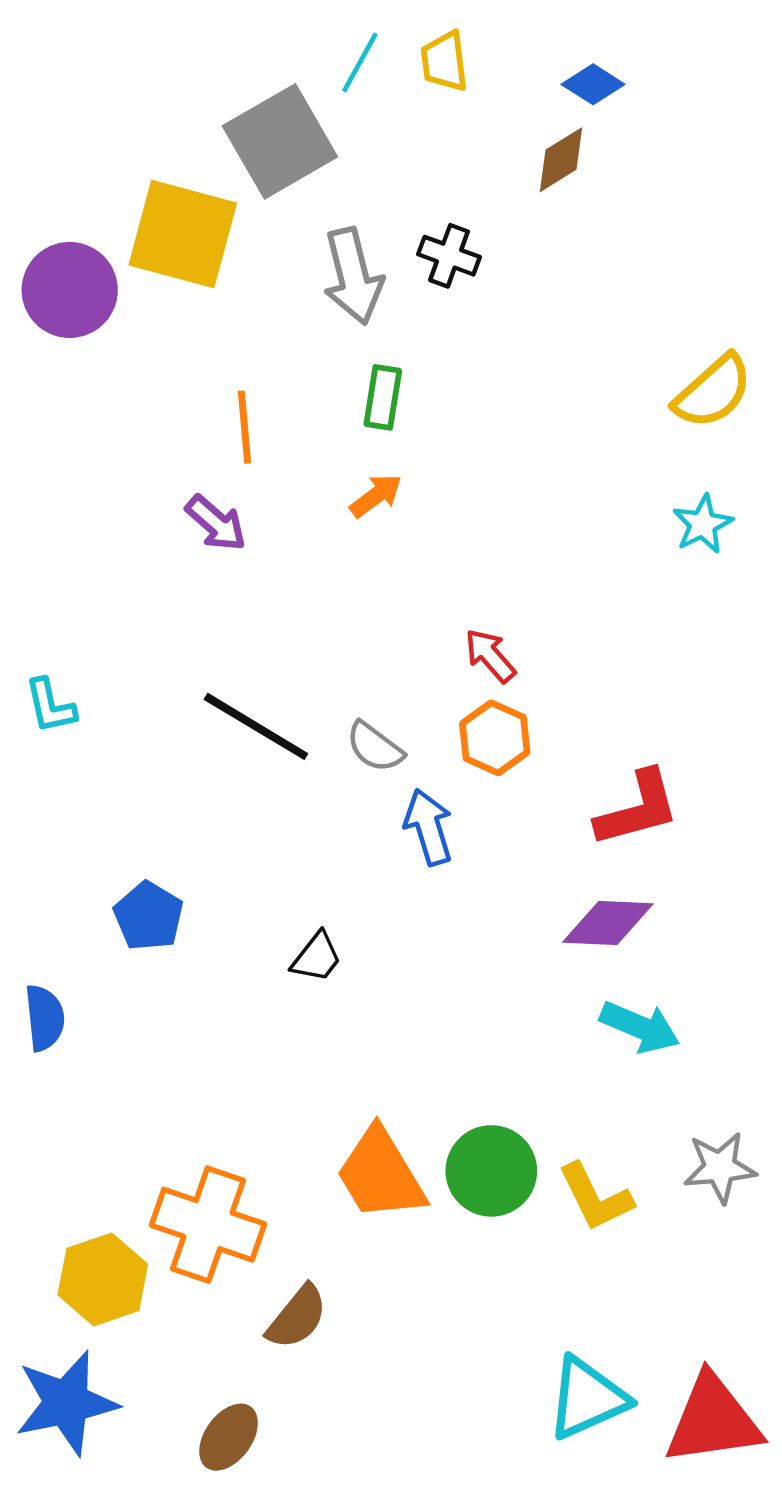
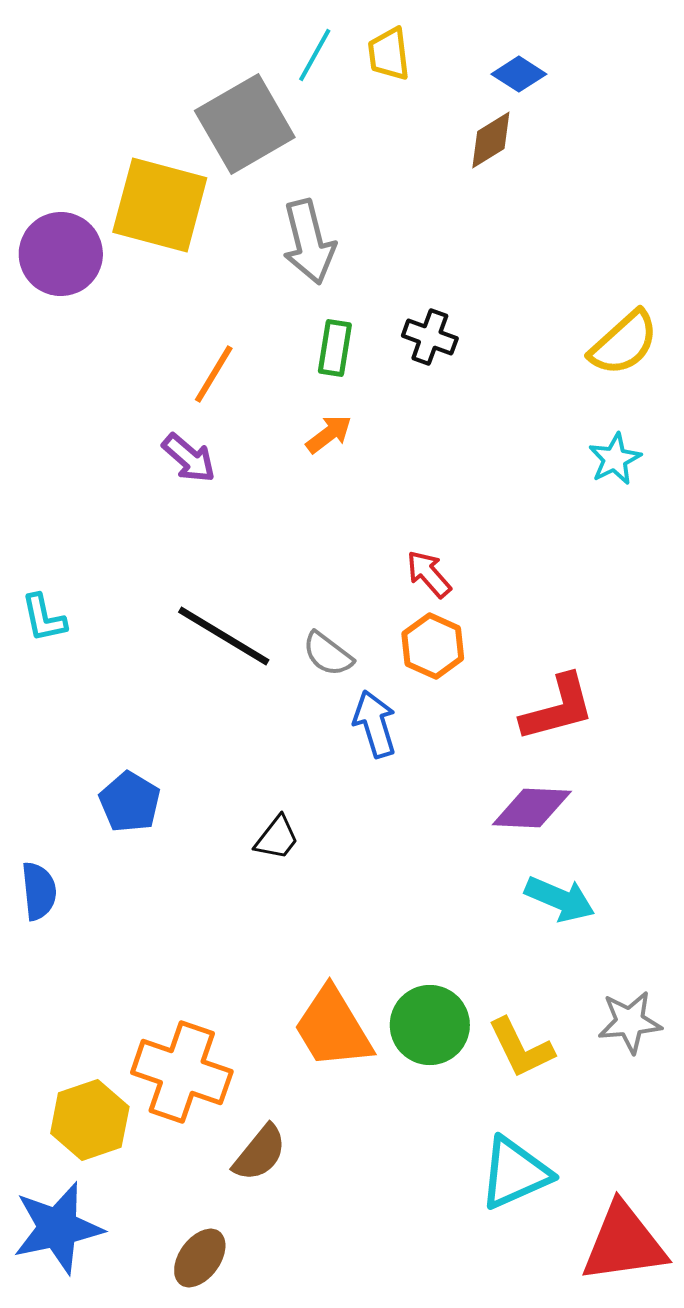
black cross: (449, 256) -> (430, 337), moved
orange line: (245, 427) -> (214, 374), turned 36
cyan triangle: (587, 1398) -> (515, 1173), moved

